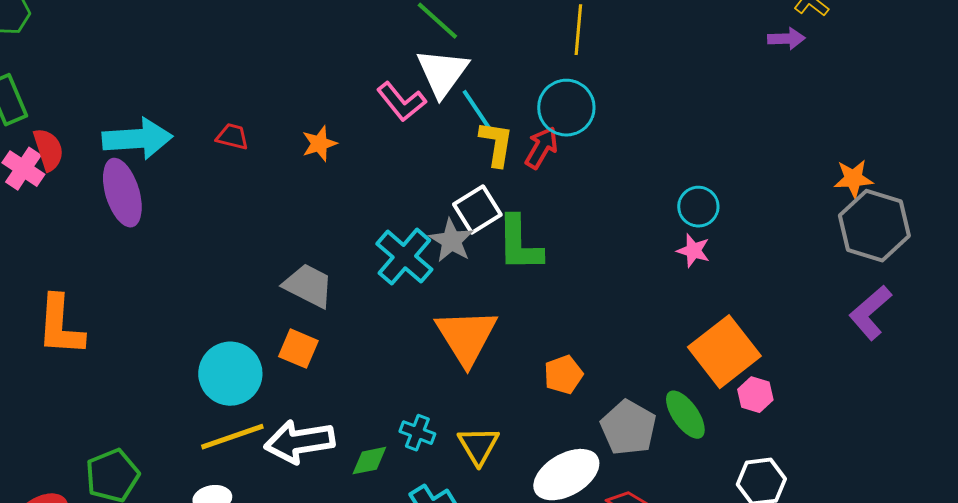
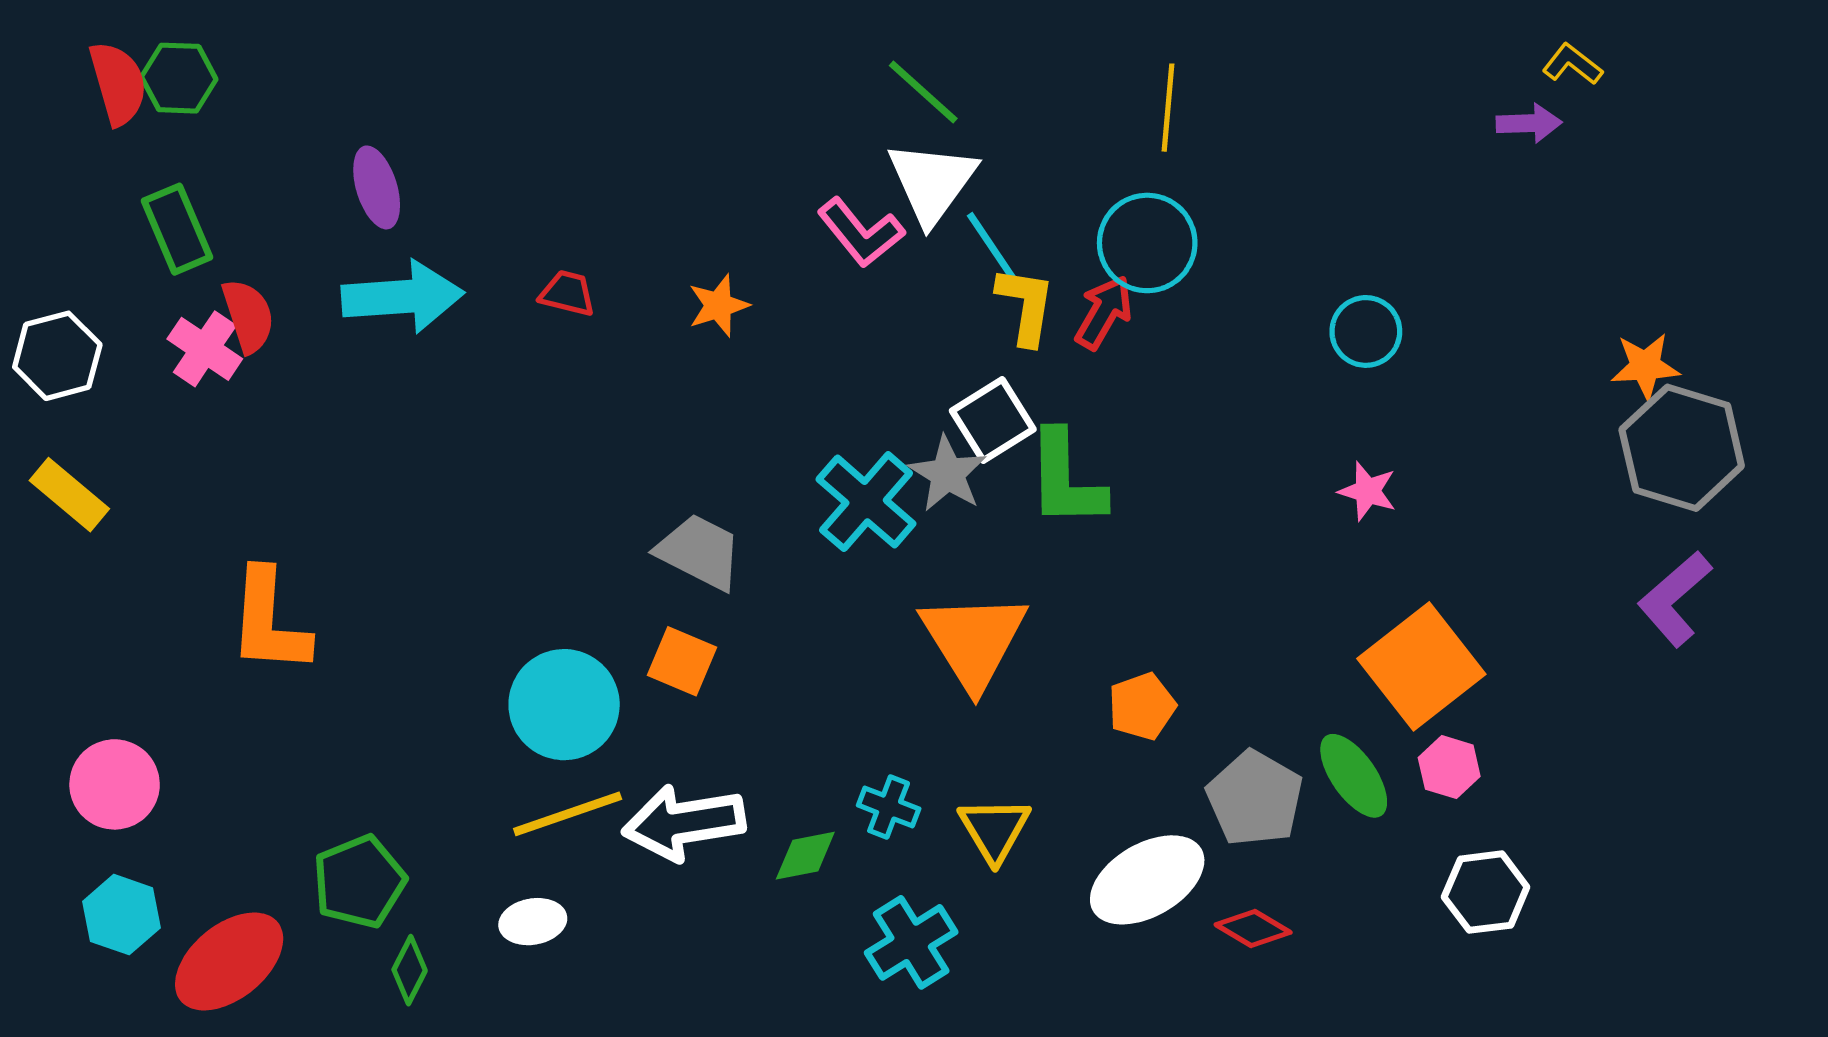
purple ellipse: (122, 193) -> (377, 187), moved, size x0.7
cyan circle: (698, 207) -> (1366, 331), moved
pink hexagon: (755, 395) -> (1449, 767), moved

